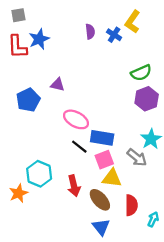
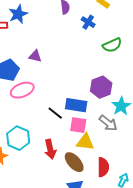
blue cross: (114, 35) -> (88, 22), moved
purple hexagon: (147, 99) -> (101, 87), moved
pink ellipse: (76, 119) -> (22, 90), moved, turned -50
pink square: (104, 160) -> (78, 125), turned 30

